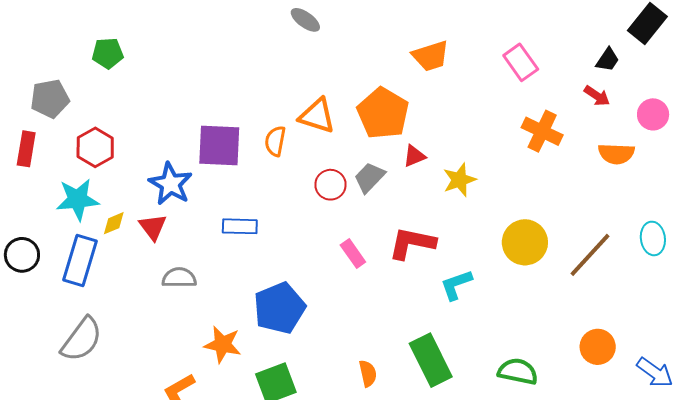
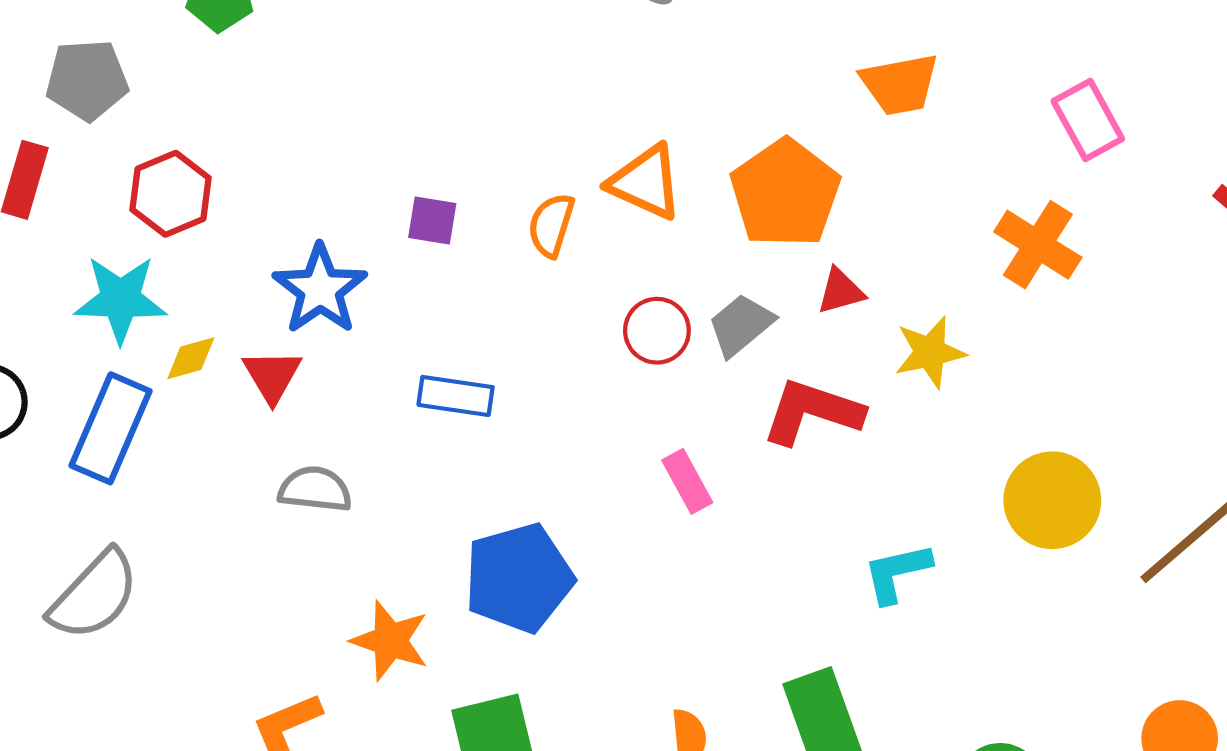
orange cross: (542, 131) -> (1038, 245), moved
purple square: (219, 145) -> (432, 221), size x0.5
red L-shape: (412, 243) -> (812, 412), moved

